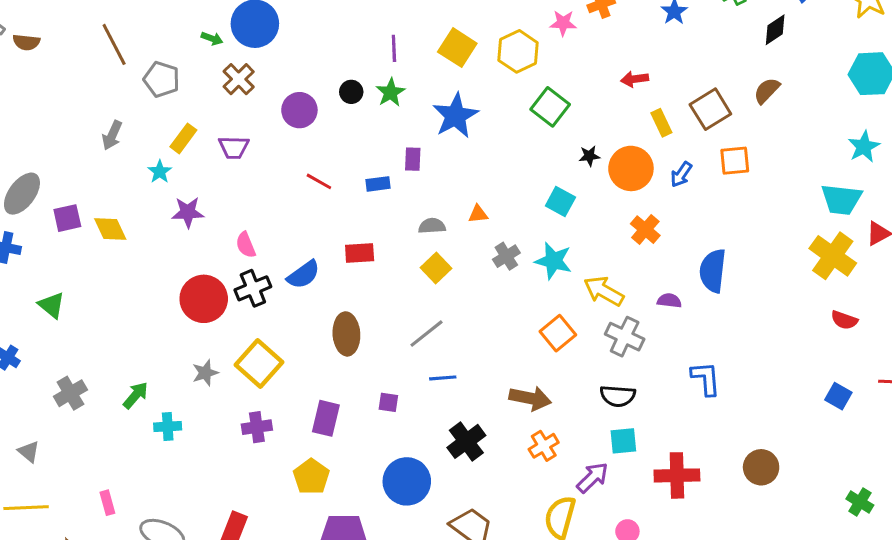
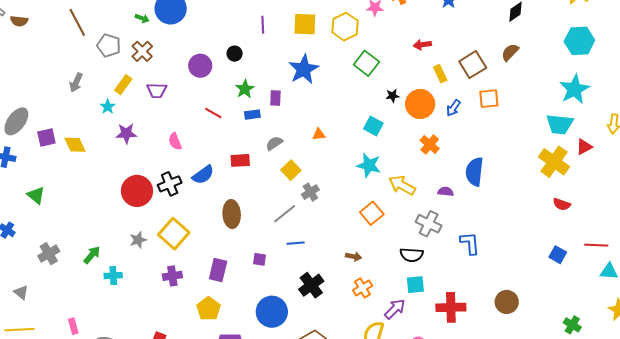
yellow square: (457, 48) -> (305, 24), turned -30
brown cross: (239, 79) -> (142, 51), moved
green star: (391, 92) -> (245, 89), moved
cyan star: (864, 147) -> (574, 89), size x1.4
gray semicircle: (432, 226) -> (274, 143), moved, turned -30
pink semicircle: (246, 245) -> (175, 141), moved
gray cross: (506, 256) -> (310, 192), moved
gray cross: (625, 337) -> (429, 224), moved
brown arrow: (530, 398) -> (354, 256), size x0.6

